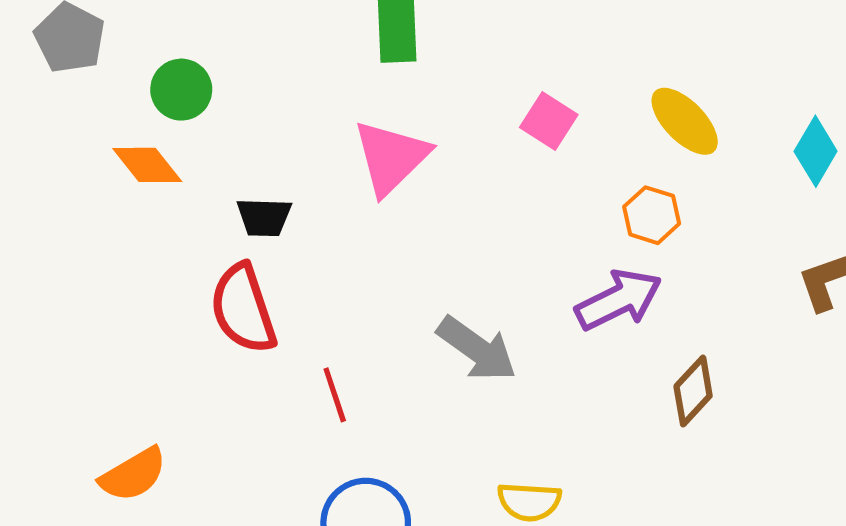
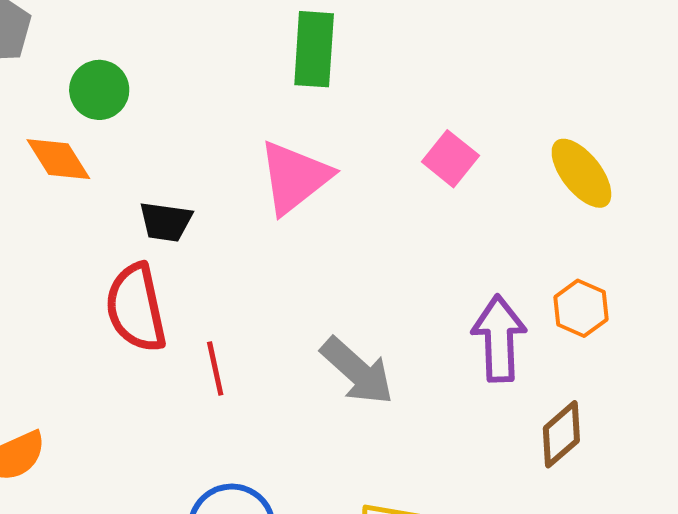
orange hexagon: (652, 215) -> (581, 308), moved
purple arrow: (619, 300) -> (499, 339), turned -72
red line: (335, 395) -> (215, 369), moved

